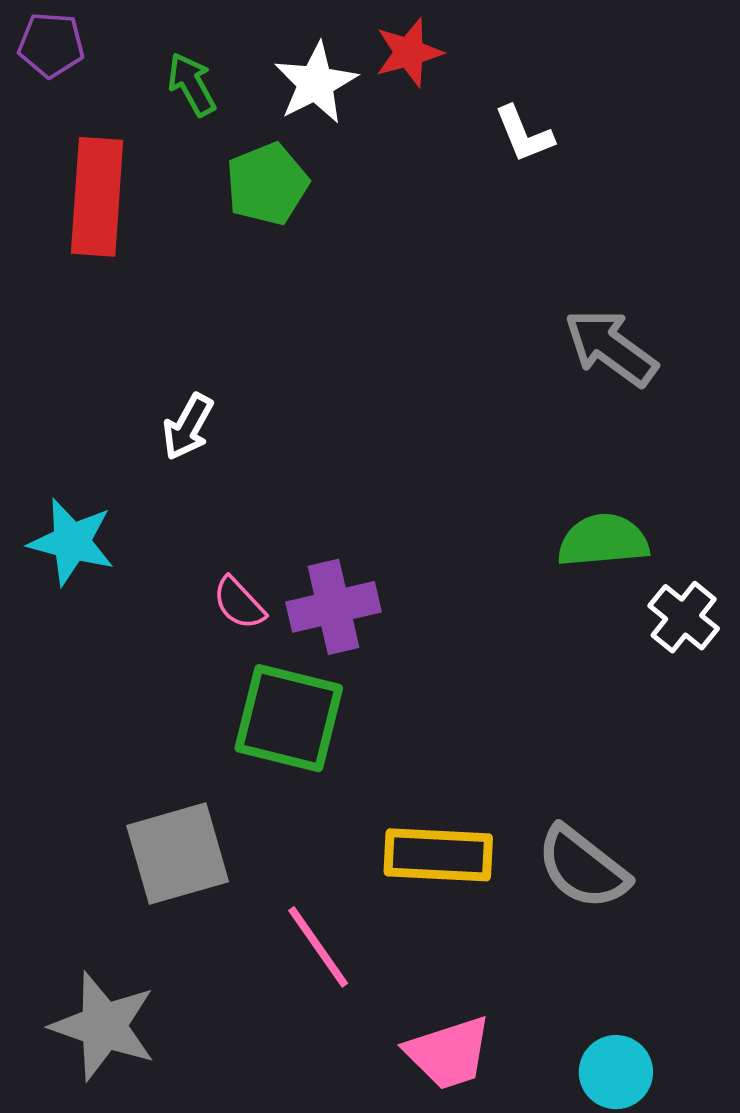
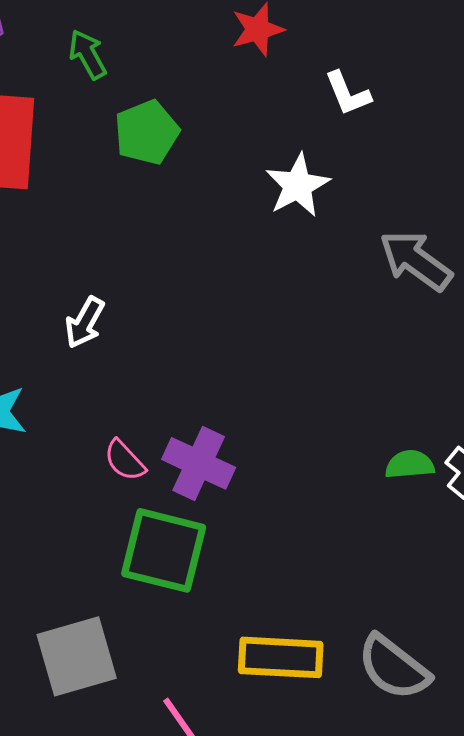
white star: (316, 83) -> (298, 185), moved
green semicircle: (603, 541) -> (410, 464), moved, size x0.7
purple cross: (334, 607) -> (199, 463), turned 38

